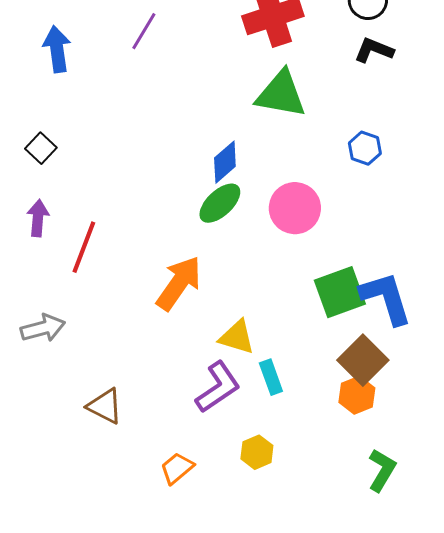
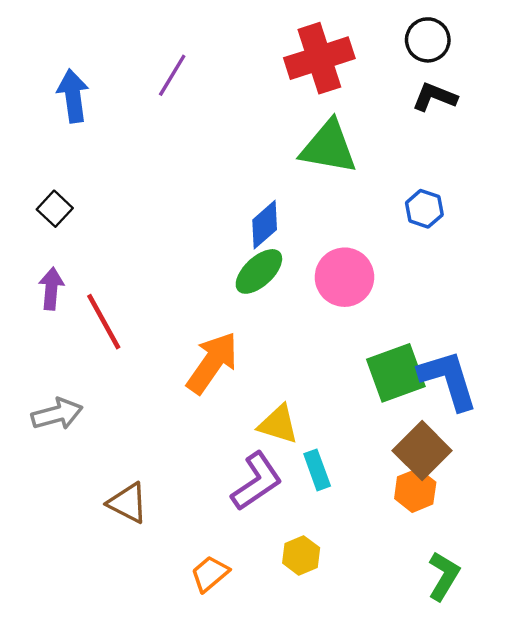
red line: (84, 247) -> (104, 322), turned -50

